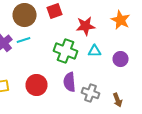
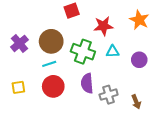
brown circle: (24, 15) -> (51, 41), moved
cyan line: (24, 40) -> (49, 64), moved
gray cross: (90, 93) -> (109, 95), turned -36

